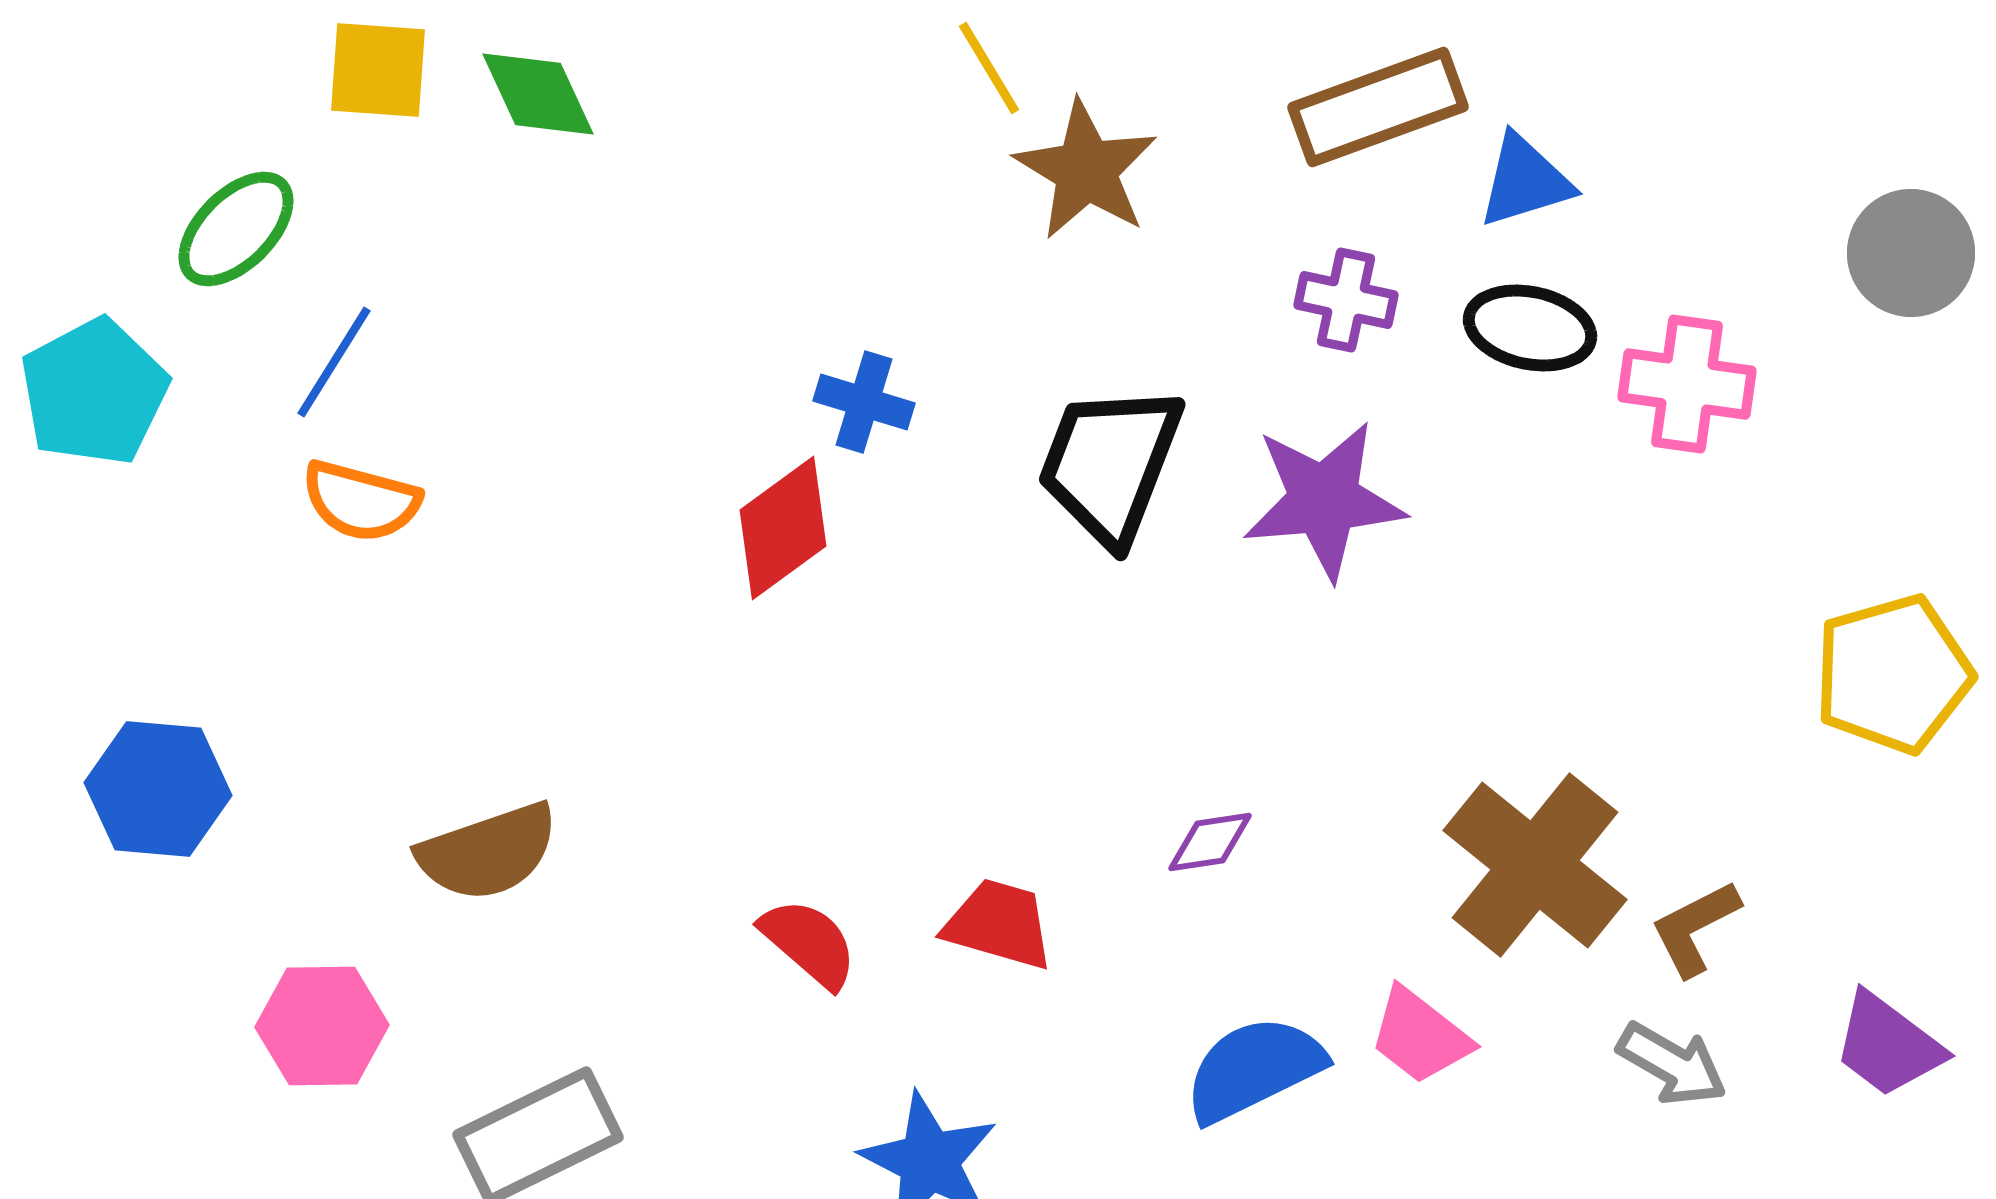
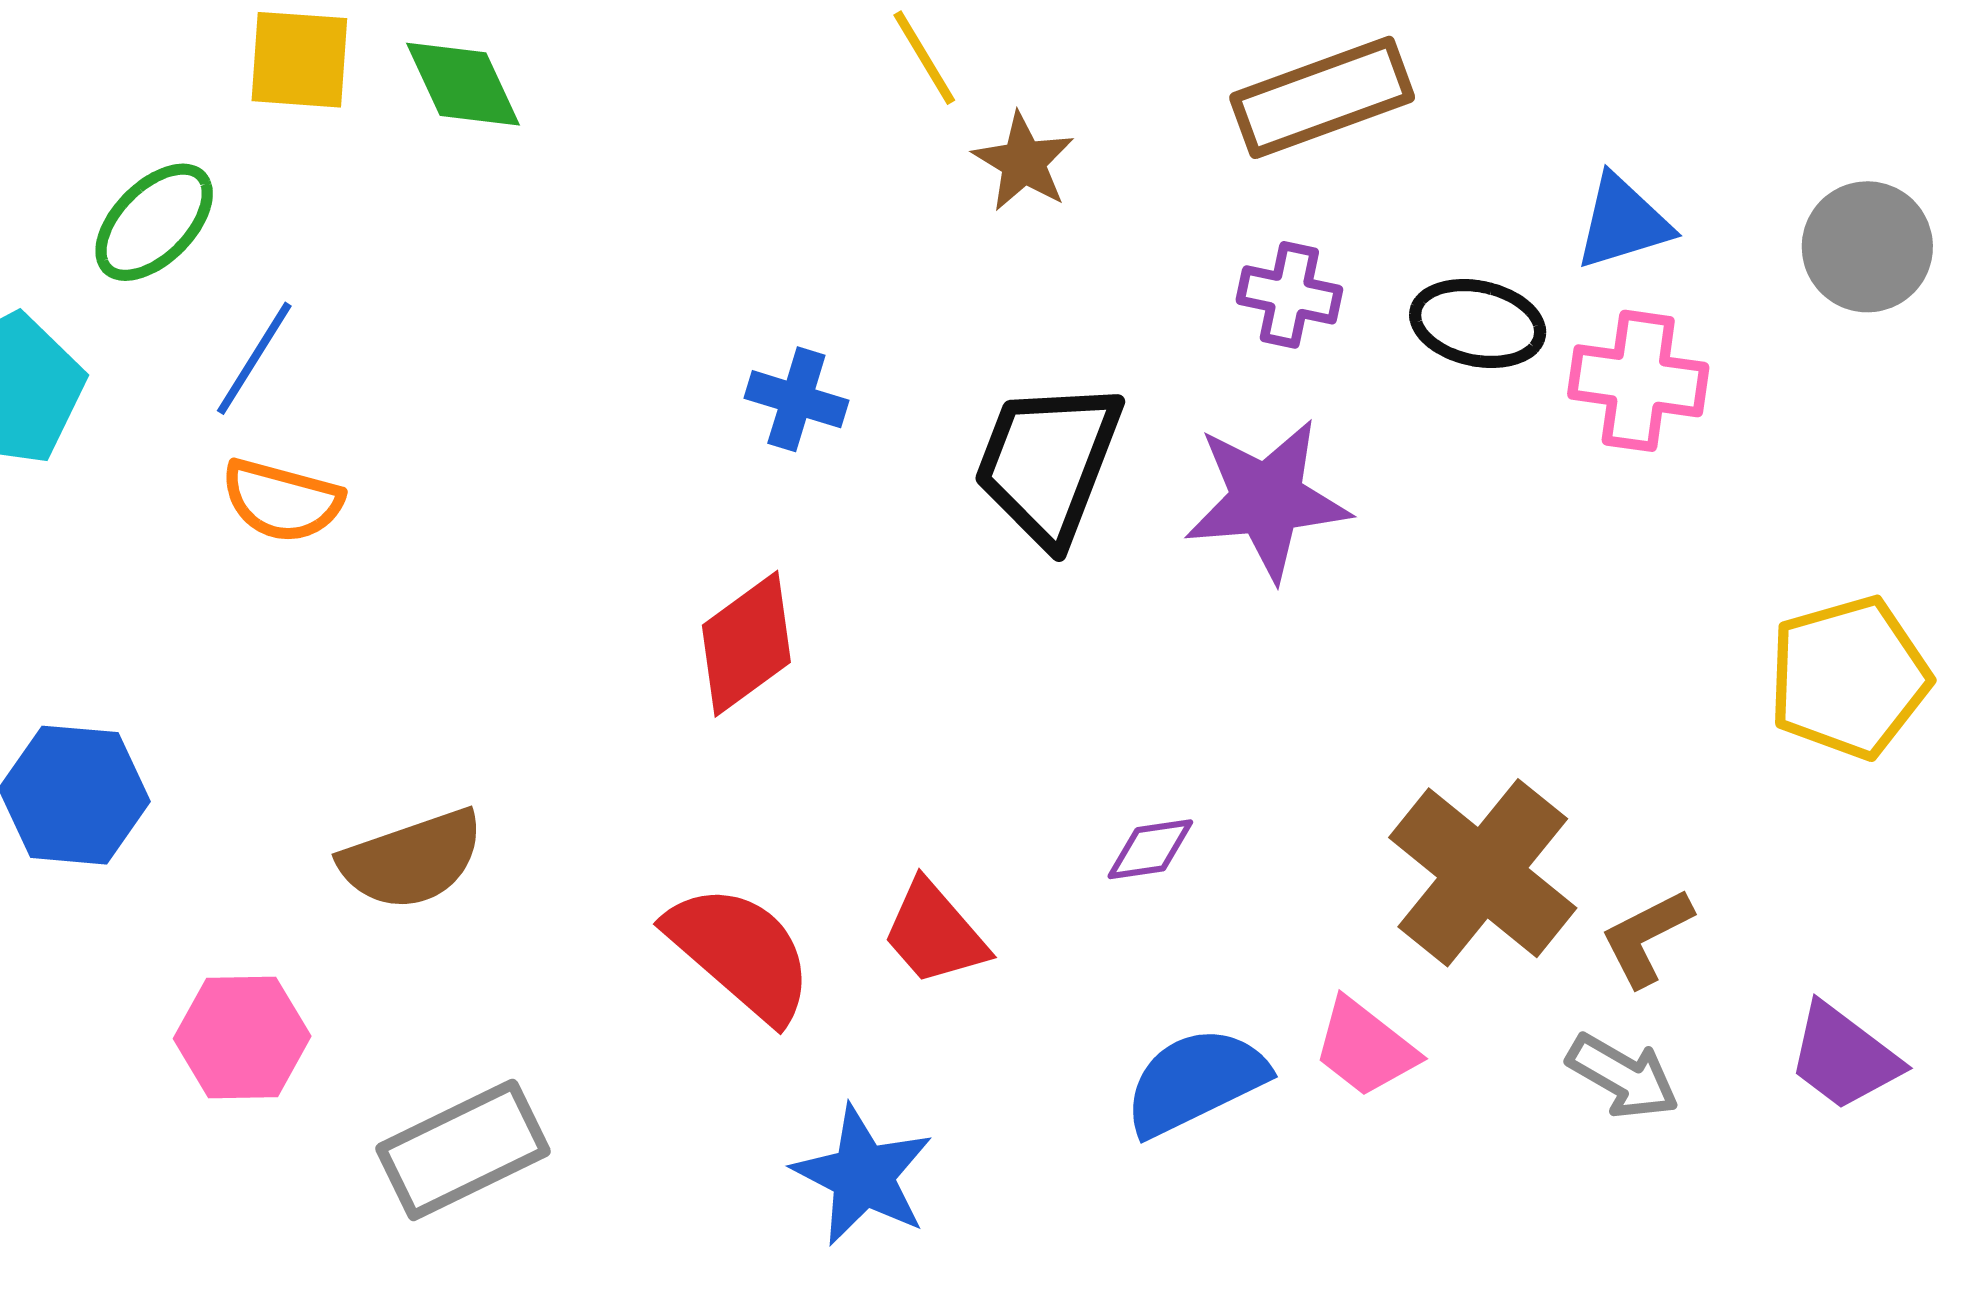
brown star: (1086, 170) -> (1024, 162), size x0.7
blue triangle: (1525, 181) -> (1623, 222), moved
red diamond: (783, 528) -> (746, 644), moved
red trapezoid: (999, 924) -> (935, 933), turned -147
red semicircle: (809, 943) -> (740, 953), size x1.5

